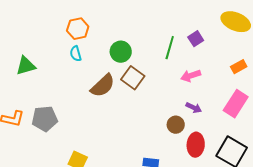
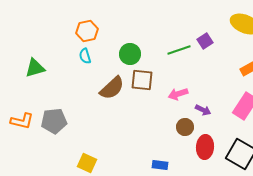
green line: (170, 48) -> (179, 50), turned 55
pink arrow: (191, 76) -> (178, 94), moved
brown square: (133, 78) -> (142, 80), turned -30

